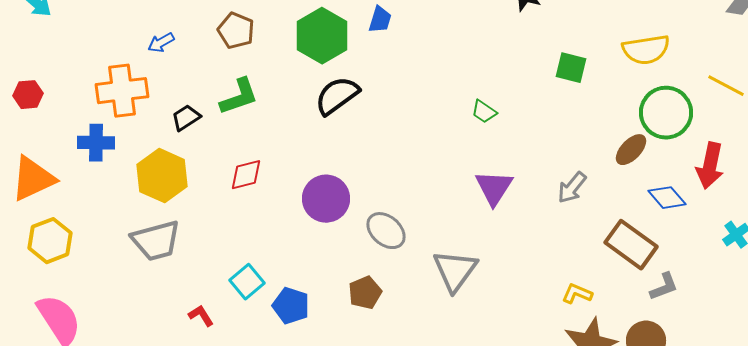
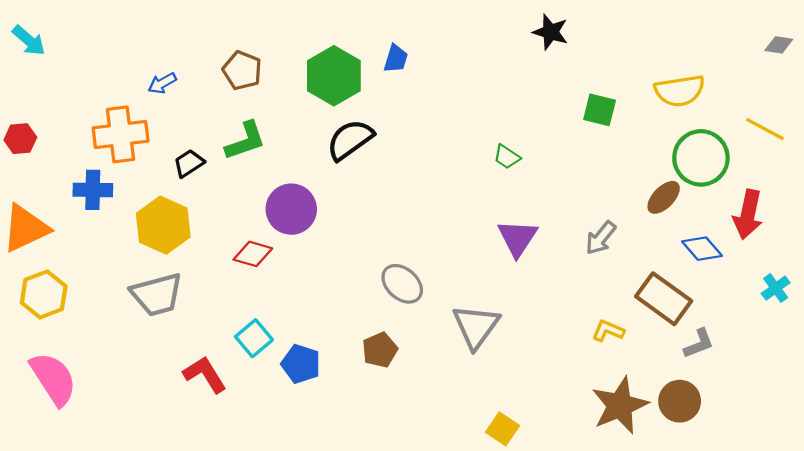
red diamond: (246, 175) -> (253, 254), moved, turned 30
purple circle: (326, 199) -> (291, 209), moved
yellow L-shape: (577, 294) -> (608, 331), moved
red L-shape: (201, 316) -> (205, 374), size x1.6

